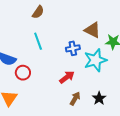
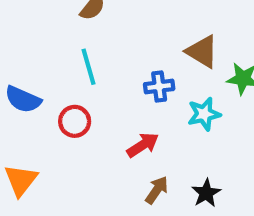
cyan star: (95, 60) -> (204, 114), size x0.7
red circle: (23, 73) -> (75, 121), moved

